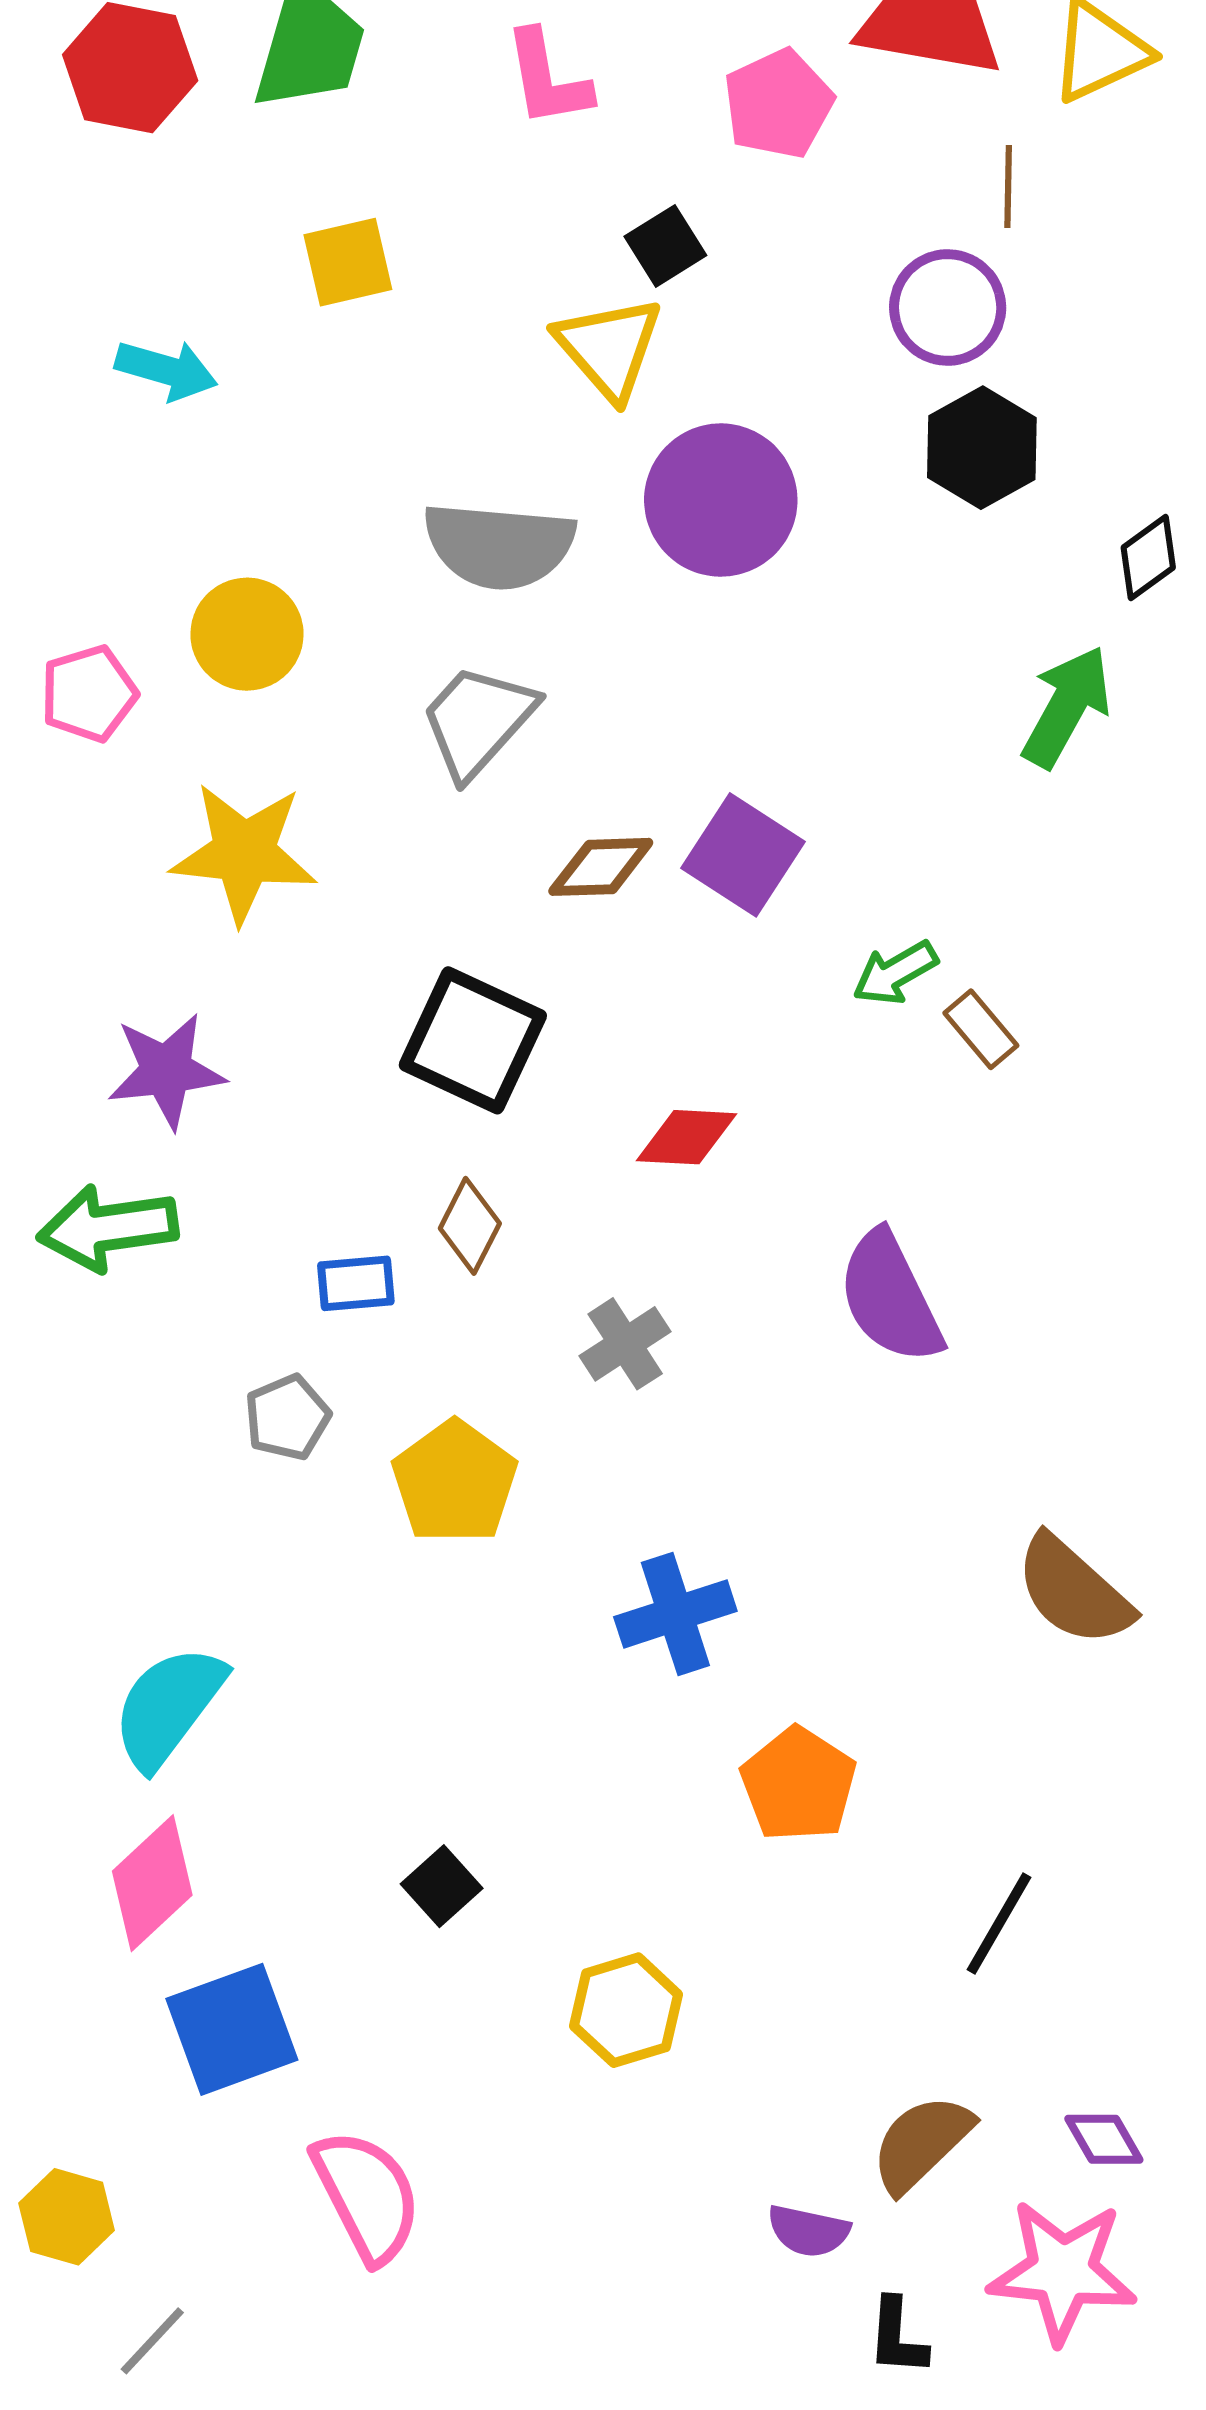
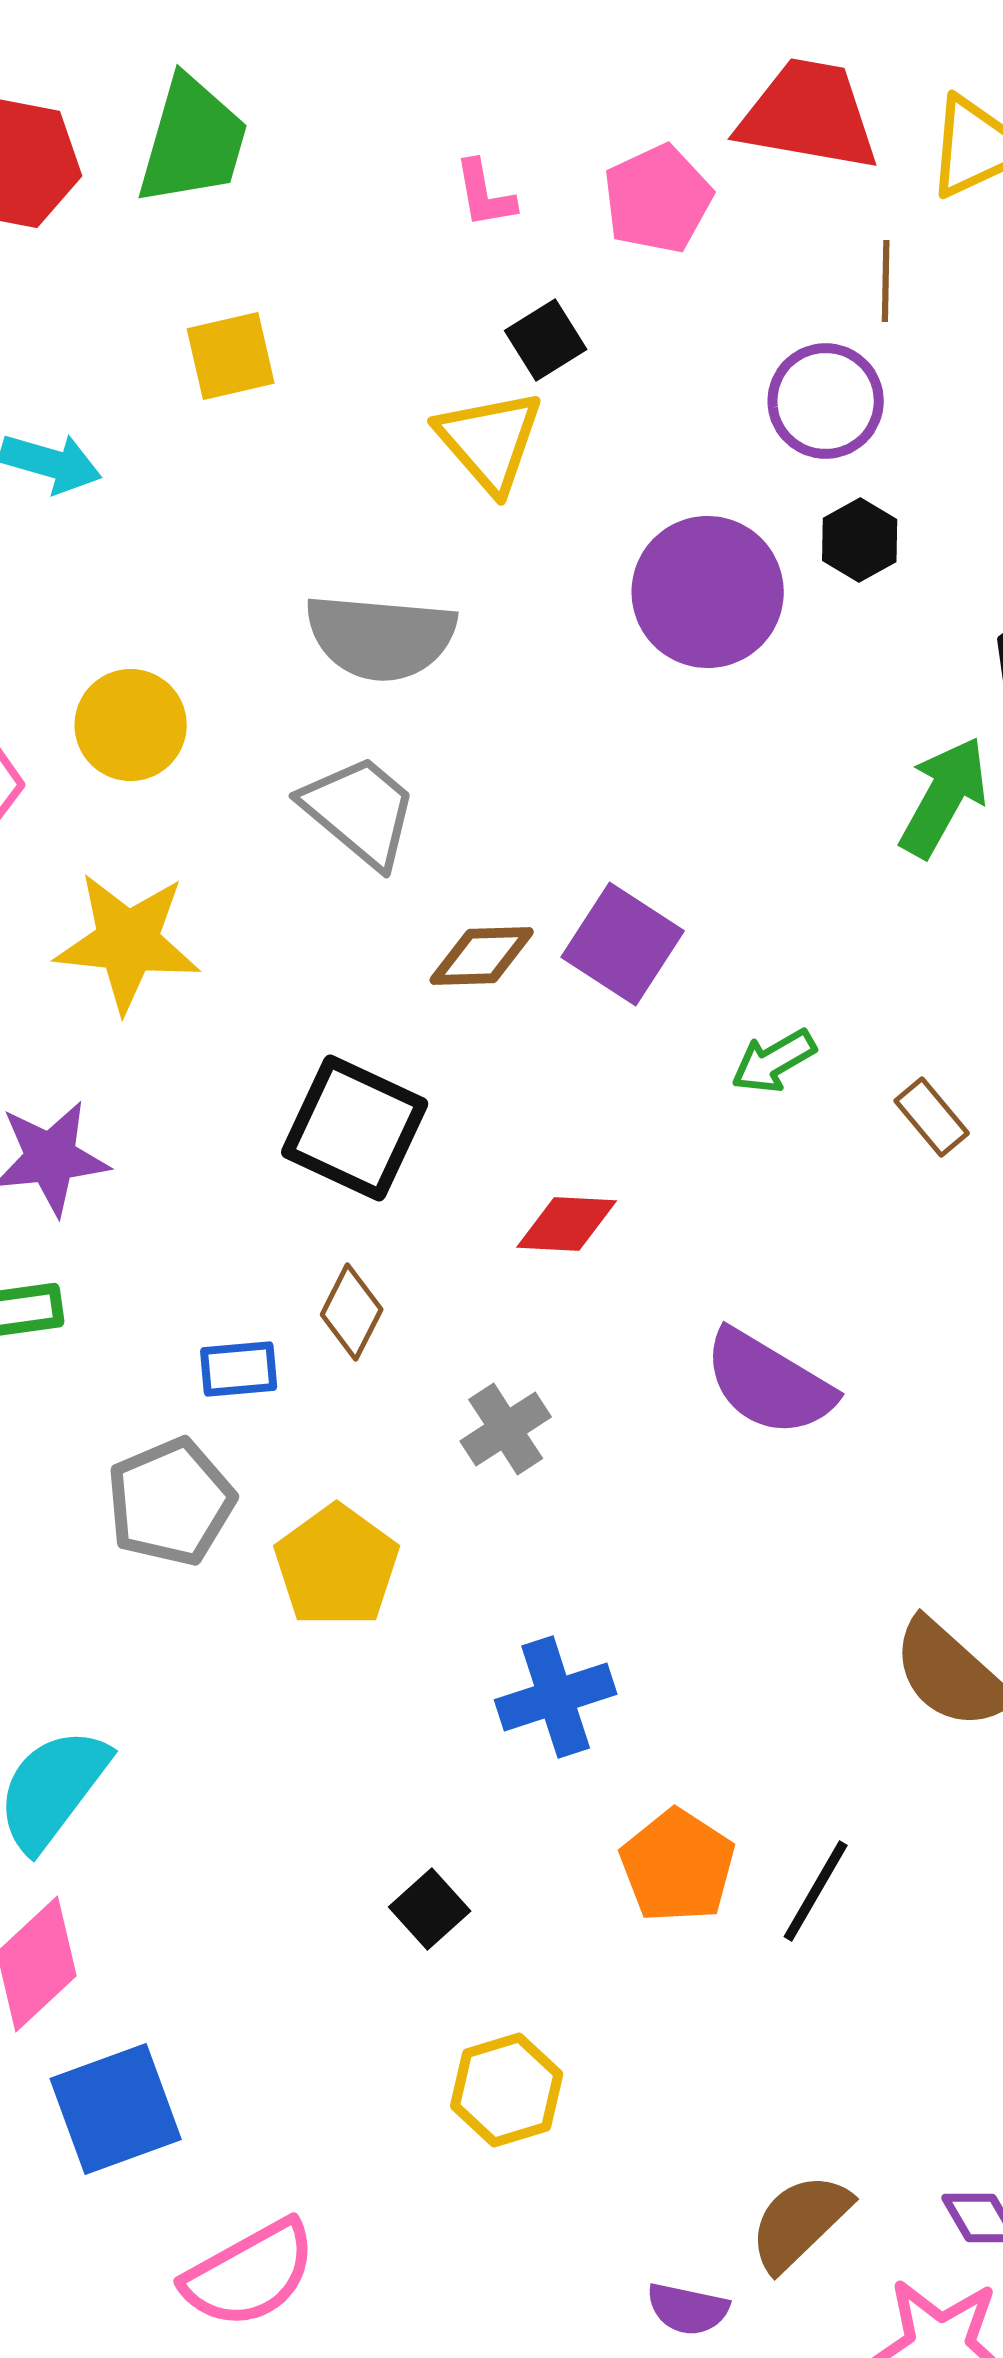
pink L-shape: (547, 79) -> (485, 194), moved, size x0.7
black hexagon: (982, 448) -> (860, 540), size x0.7
purple circle: (721, 500) -> (708, 592), moved
gray trapezoid: (478, 721) -> (360, 811), turned 88
brown rectangle: (981, 1029) -> (932, 1117), moved
purple semicircle: (890, 1297) -> (769, 1383), turned -33
gray pentagon: (287, 1417) -> (171, 1502), size x1.5
black square: (442, 1886) -> (430, 1909), moved
black line: (999, 1923) -> (816, 1891), moved
pink semicircle: (367, 2196) -> (250, 2274), turned 88

